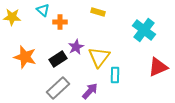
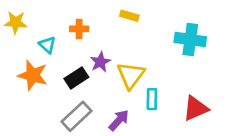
cyan triangle: (43, 10) -> (47, 45), moved
cyan cross: (144, 30) -> (190, 40), turned -30
red triangle: (158, 67) -> (196, 108), moved

